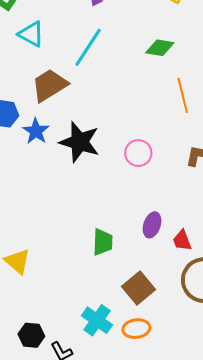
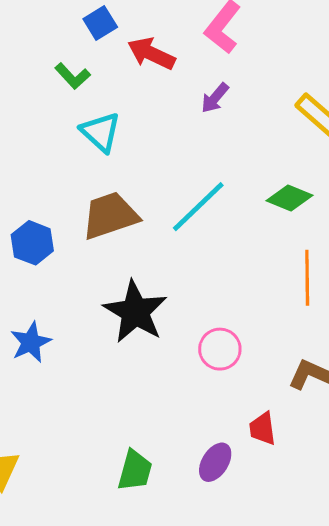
cyan line: (88, 47) -> (198, 207), moved
blue star: (36, 131) -> (31, 342), moved
red trapezoid: (182, 240) -> (262, 429), moved

